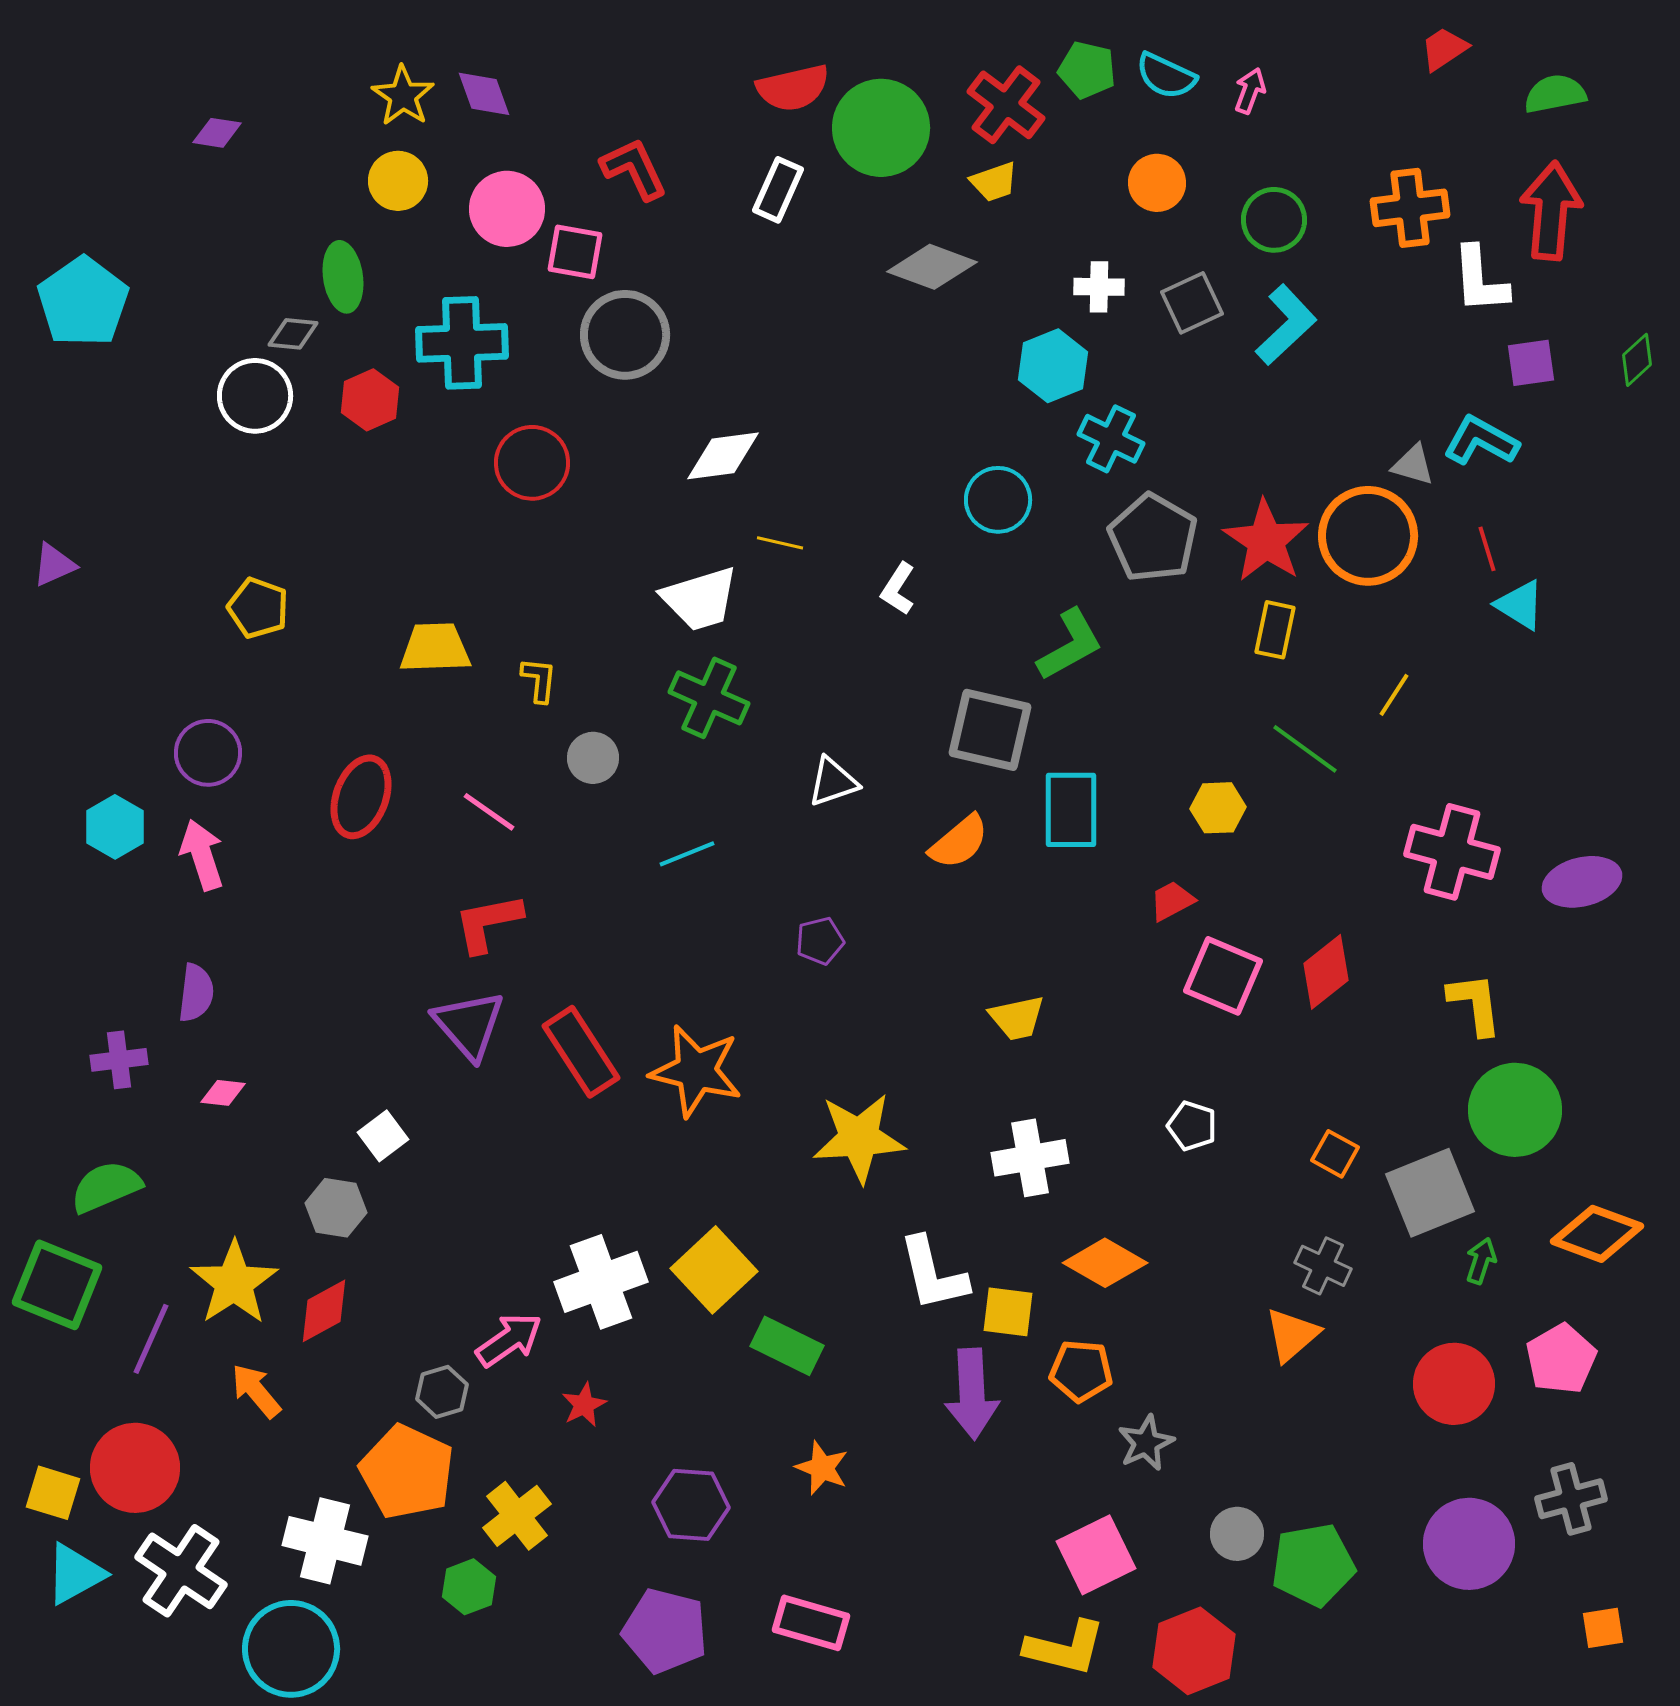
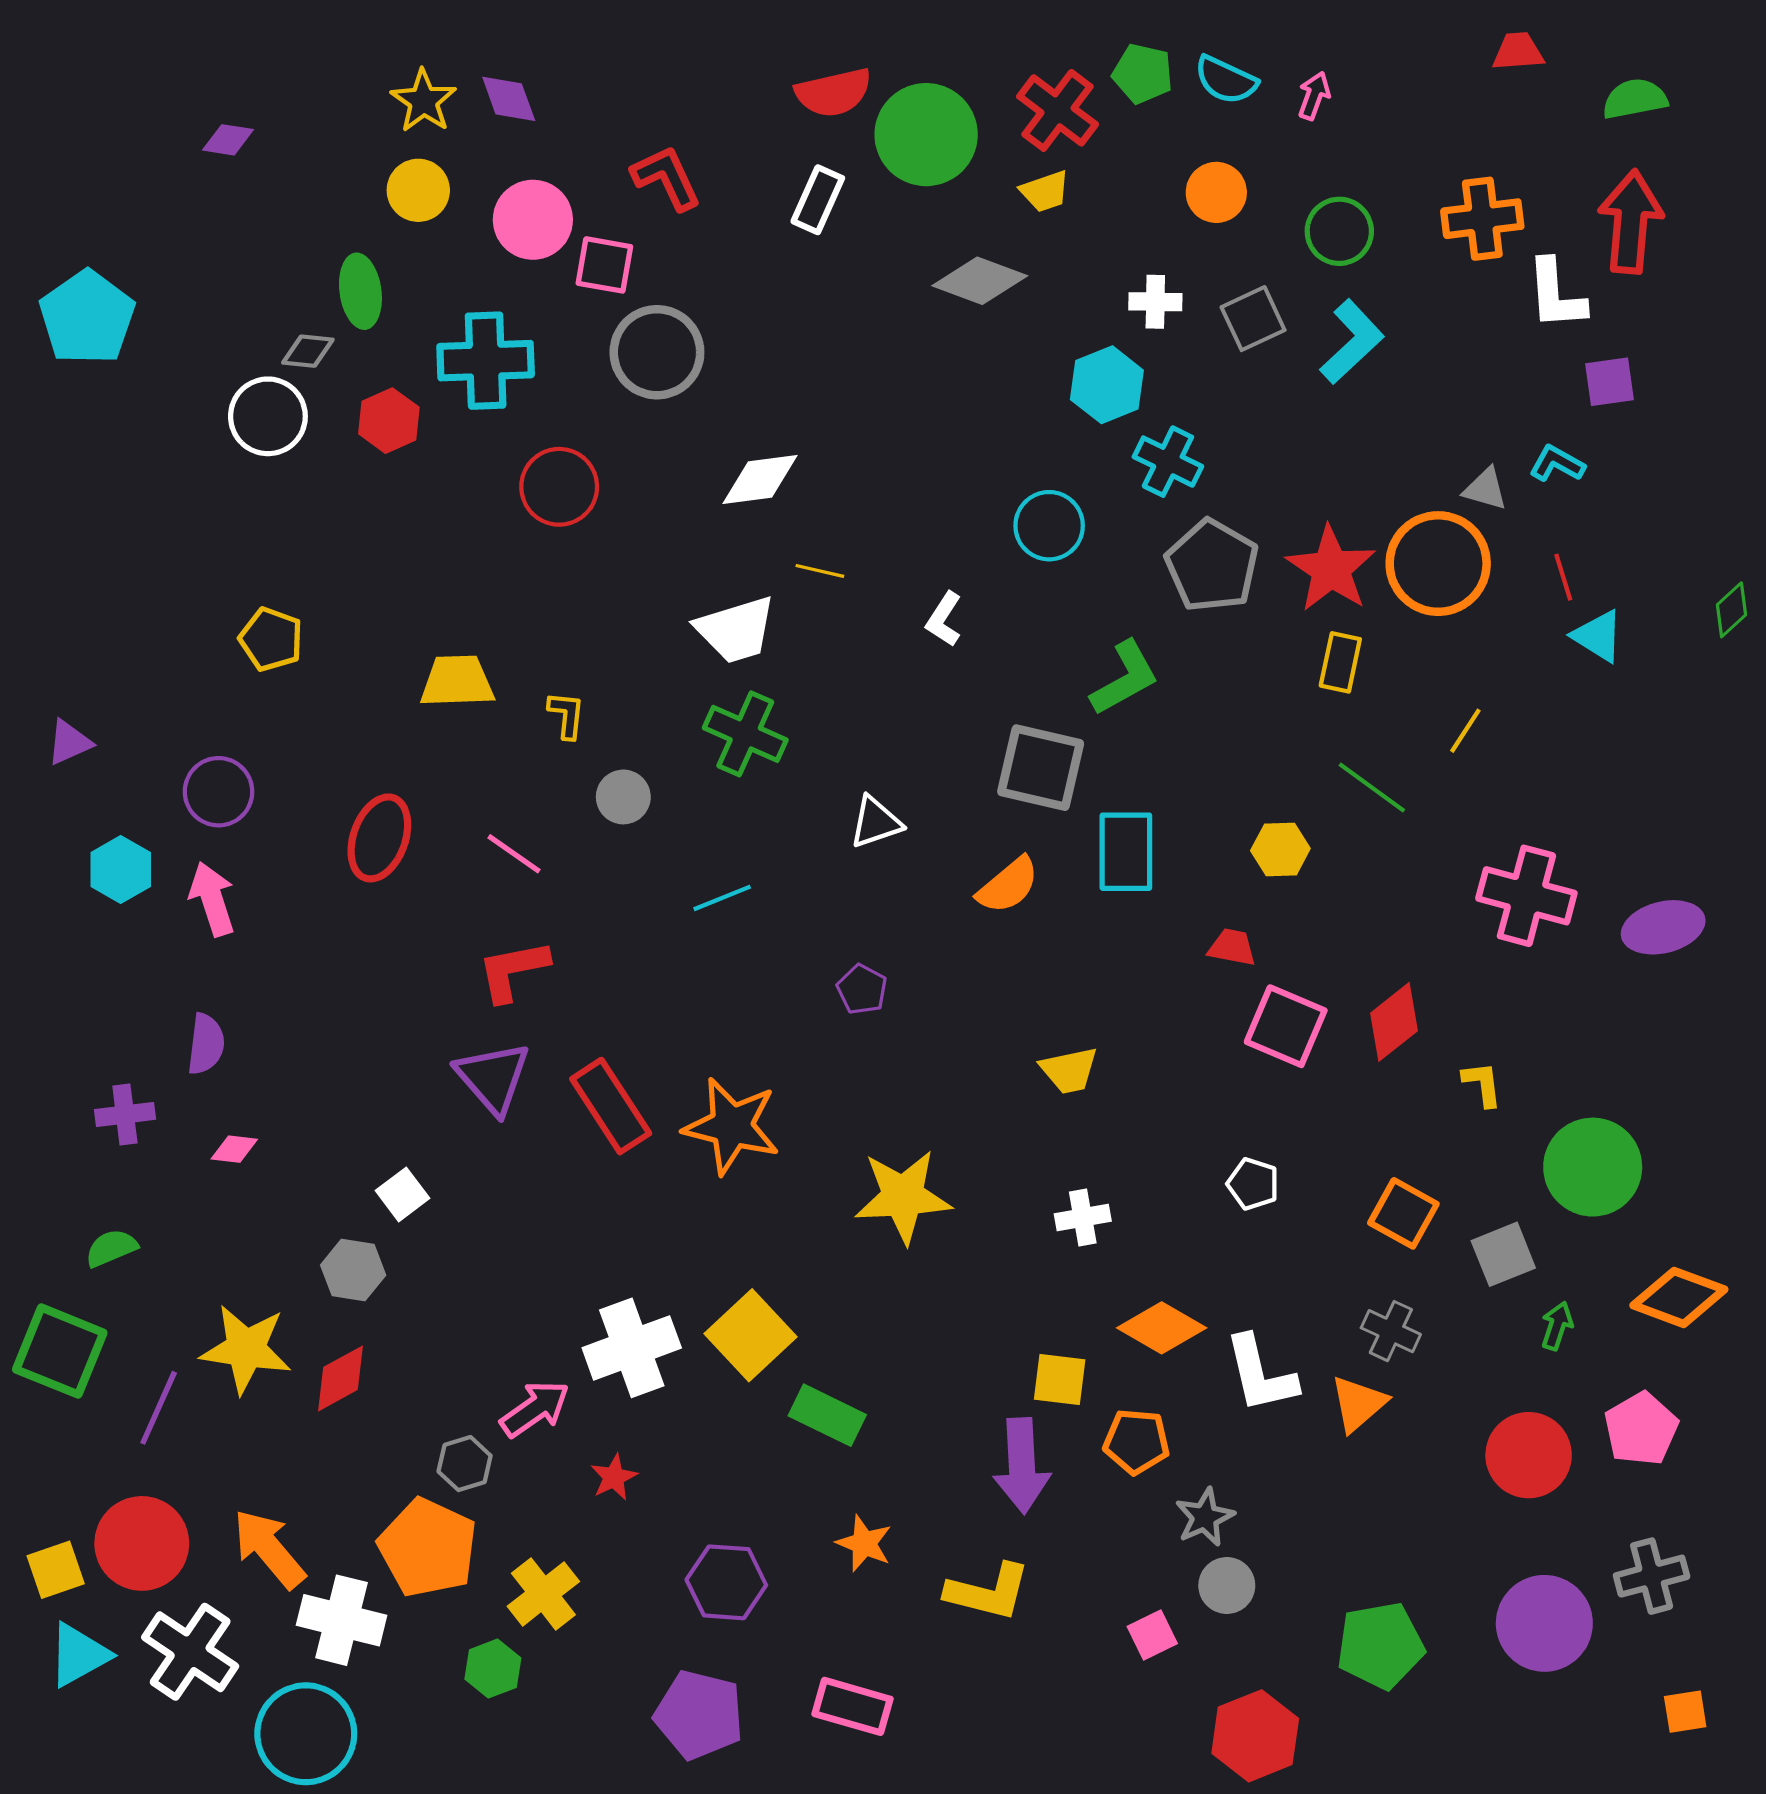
red trapezoid: (1444, 49) -> (1518, 52), turned 30
green diamond: (1637, 360) -> (1731, 610), moved
cyan L-shape: (1481, 441) -> (1557, 464), size x0.7
purple triangle: (54, 565) -> (69, 742), moved
red trapezoid: (1172, 901) -> (1232, 947), turned 39
purple pentagon: (820, 941) -> (862, 989), turned -30
yellow L-shape: (1475, 1004) -> (1482, 1084), moved, size x0.7
orange square: (1335, 1154) -> (1403, 1213), size x1.4
white cross: (1030, 1158) -> (1083, 1218), size x0.7
green semicircle: (106, 1187) -> (111, 1248), size x0.7
gray square: (1430, 1193) -> (1503, 1254), size x0.7
white L-shape: (933, 1274) -> (1260, 1374), moved
yellow star: (234, 1283) -> (246, 1349), turned -30
orange arrow: (256, 1391) -> (269, 1549), moved, size x1.4
yellow square: (53, 1493) -> (56, 1570), turned -36
gray circle: (1237, 1534) -> (1227, 1586), moved
pink square: (1096, 1555) -> (1152, 1635), size x0.6
yellow L-shape: (1065, 1648) -> (988, 1592), moved

